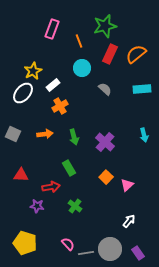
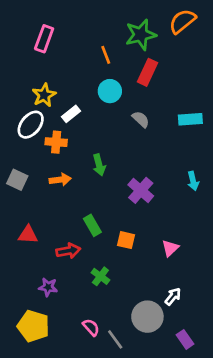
pink rectangle: (52, 29) -> (44, 39), moved
orange semicircle: (136, 54) -> (182, 21), moved
orange cross: (60, 106) -> (56, 142), moved, turned 35
green arrow: (74, 137) -> (99, 165), moved
orange square: (106, 177) -> (126, 240), moved, turned -32
purple star: (37, 206) -> (48, 287), moved
gray circle: (110, 249) -> (147, 317), moved
gray line: (86, 253) -> (115, 339), turned 63

